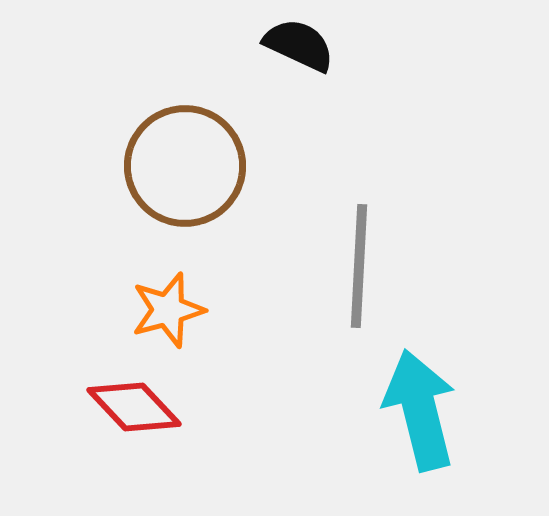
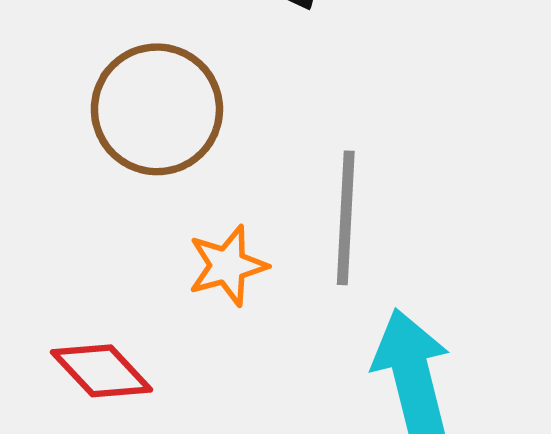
orange star: (168, 310) -> (227, 266), moved

